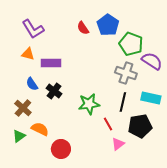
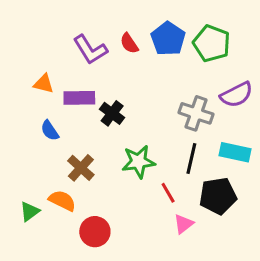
purple L-shape: (33, 29) -> (90, 50), moved
green pentagon: (131, 44) -> (212, 43), moved
purple semicircle: (152, 61) -> (237, 95), turned 120
black cross: (54, 91) -> (112, 113), moved
brown cross: (23, 108) -> (81, 168), moved

